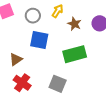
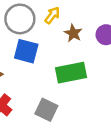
gray circle: (33, 16) -> (20, 19), size x1.5

